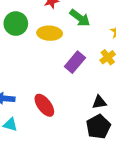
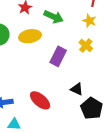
black triangle: (99, 102) -> (77, 89), moved, turned 48

